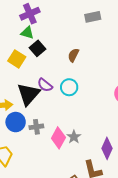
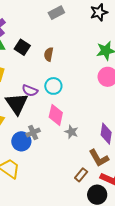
black square: (38, 48) -> (22, 47), moved
blue circle: (16, 122) -> (21, 141), moved
pink diamond: (58, 138) -> (56, 115), moved

